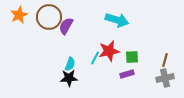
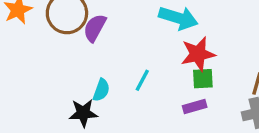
red star: (109, 51) -> (198, 54), moved
black star: (69, 78) -> (83, 113), moved

